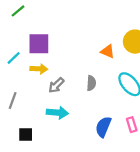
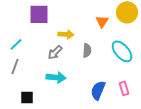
orange triangle: (108, 51) -> (102, 21), turned 40
cyan line: (14, 58) -> (16, 44), moved
yellow arrow: (39, 69) -> (66, 34), moved

